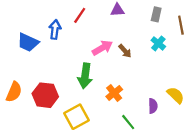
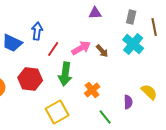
red line: (80, 15) -> (53, 49), moved
cyan cross: (158, 43) -> (133, 44), size x1.5
red hexagon: (45, 95) -> (30, 79), moved

